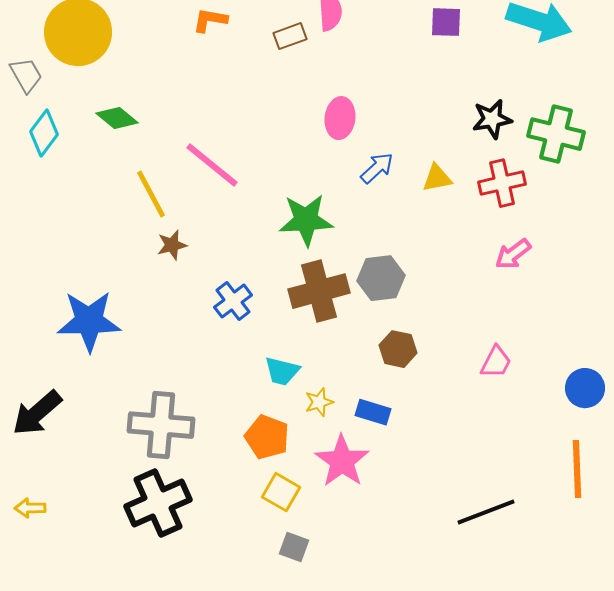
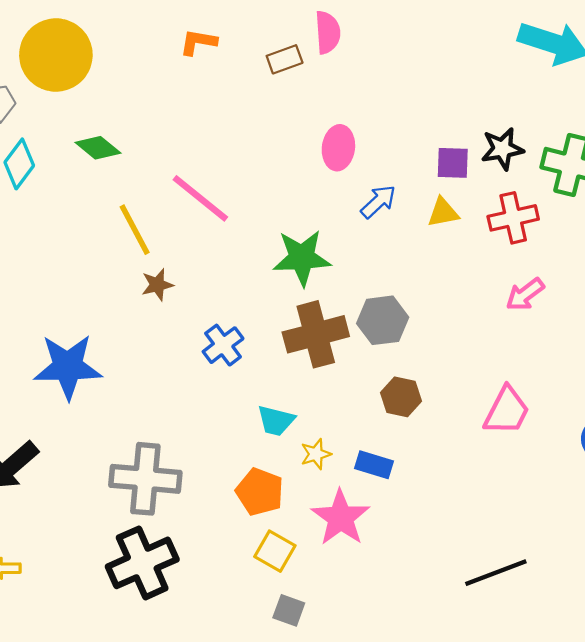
purple square: (446, 22) -> (453, 163), moved
pink trapezoid: (496, 362) -> (507, 411), size x1.4

